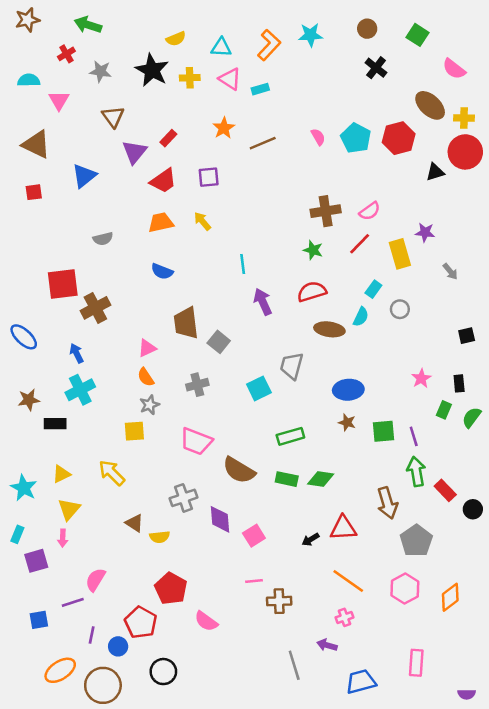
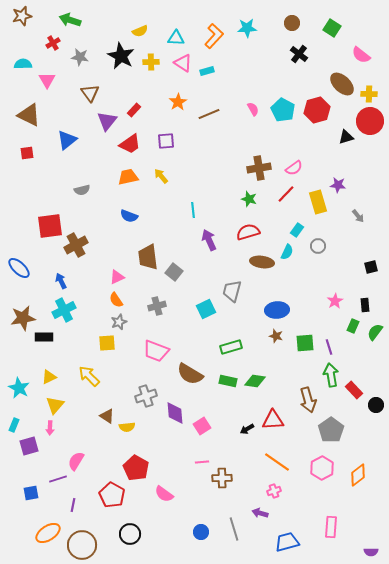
brown star: (29, 400) -> (23, 318), size x1.4
blue circle: (118, 646) -> (201, 532), moved

